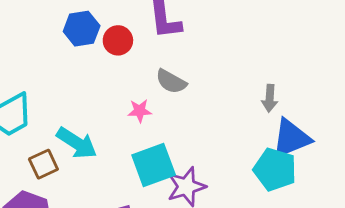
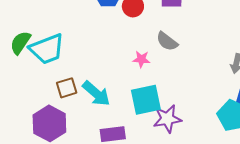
cyan arrow: (77, 143) -> (96, 93), moved

